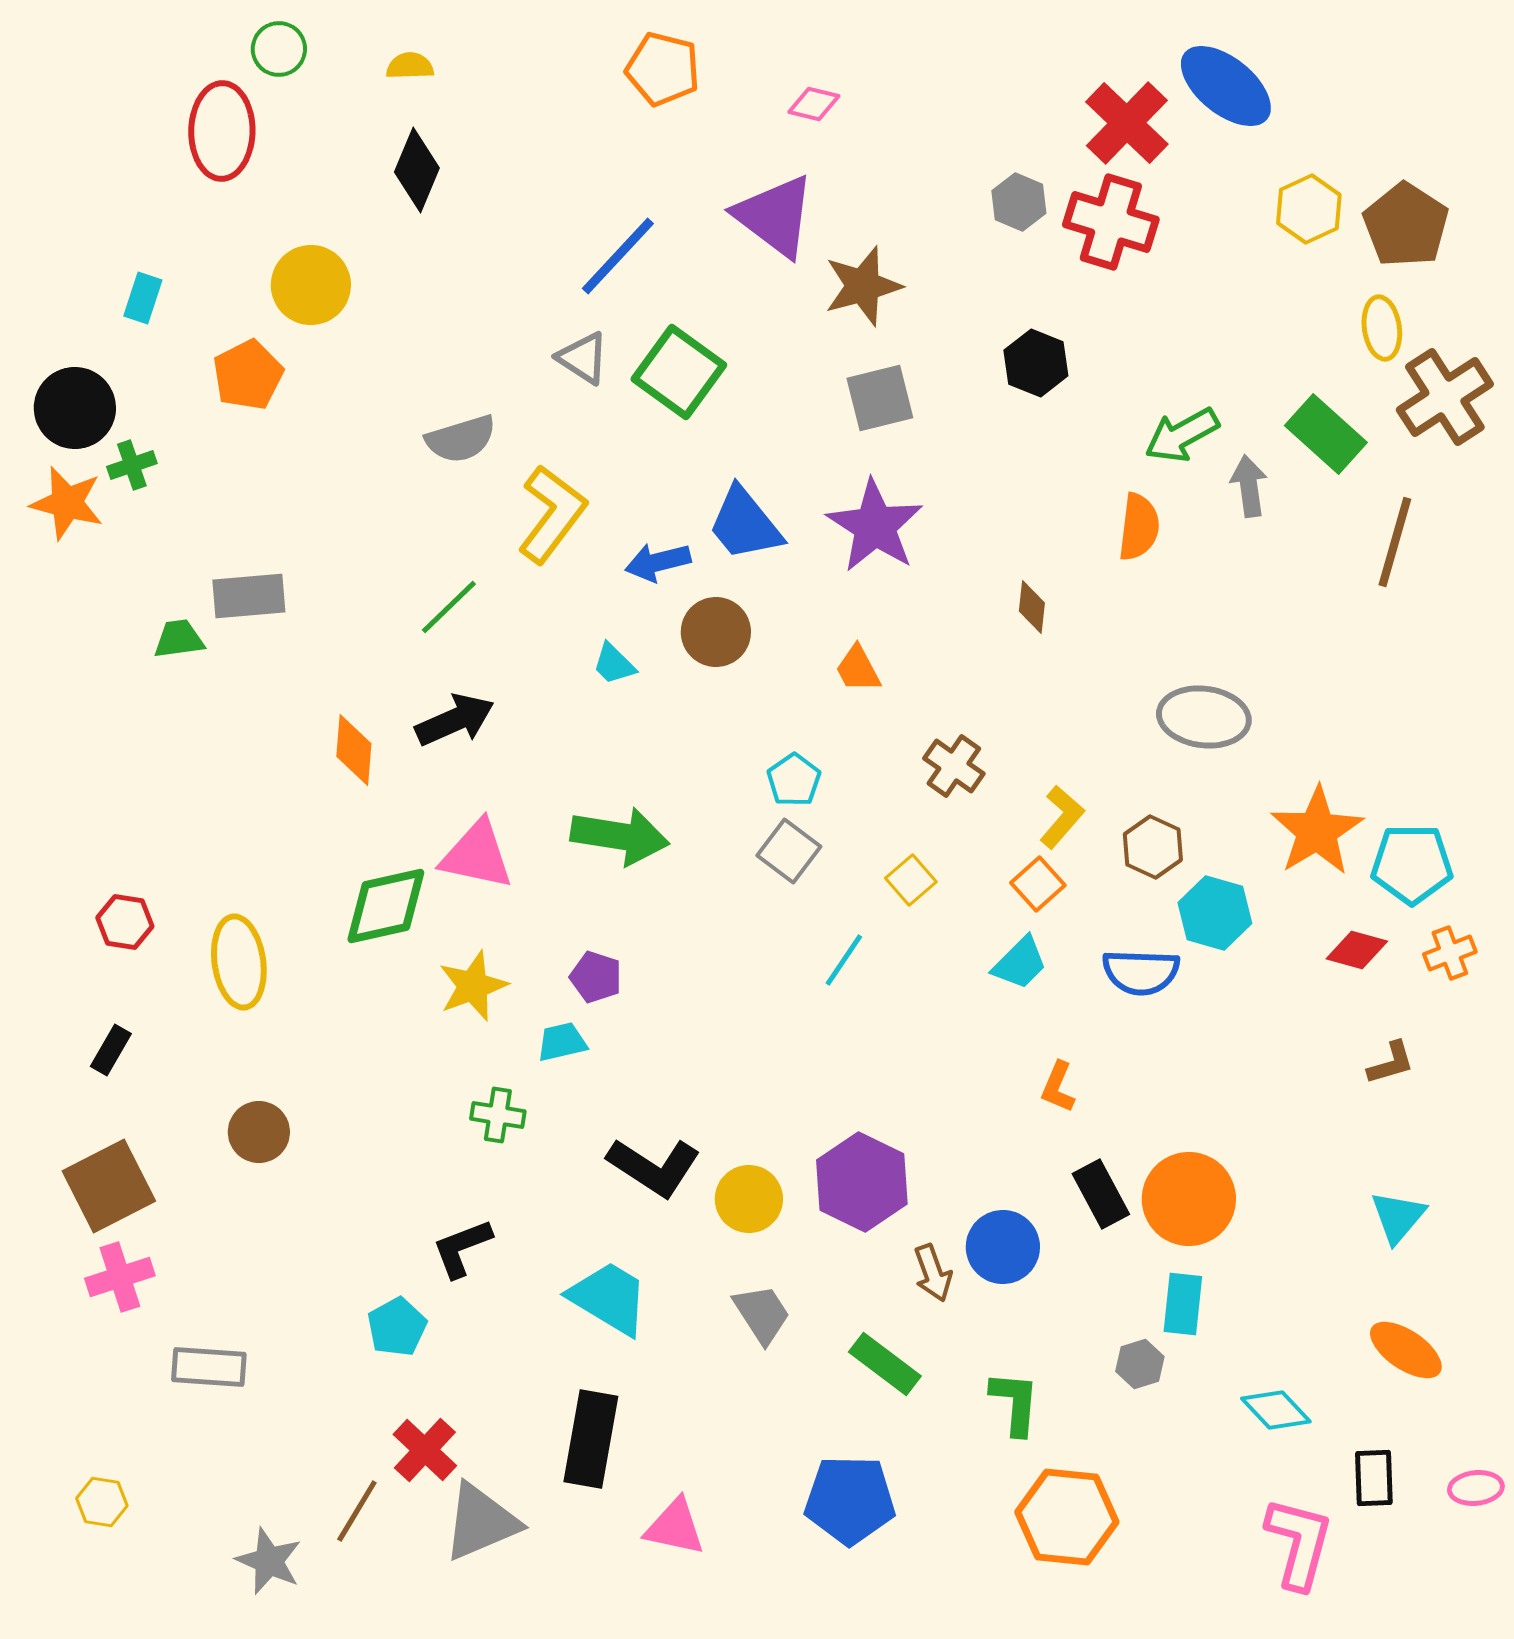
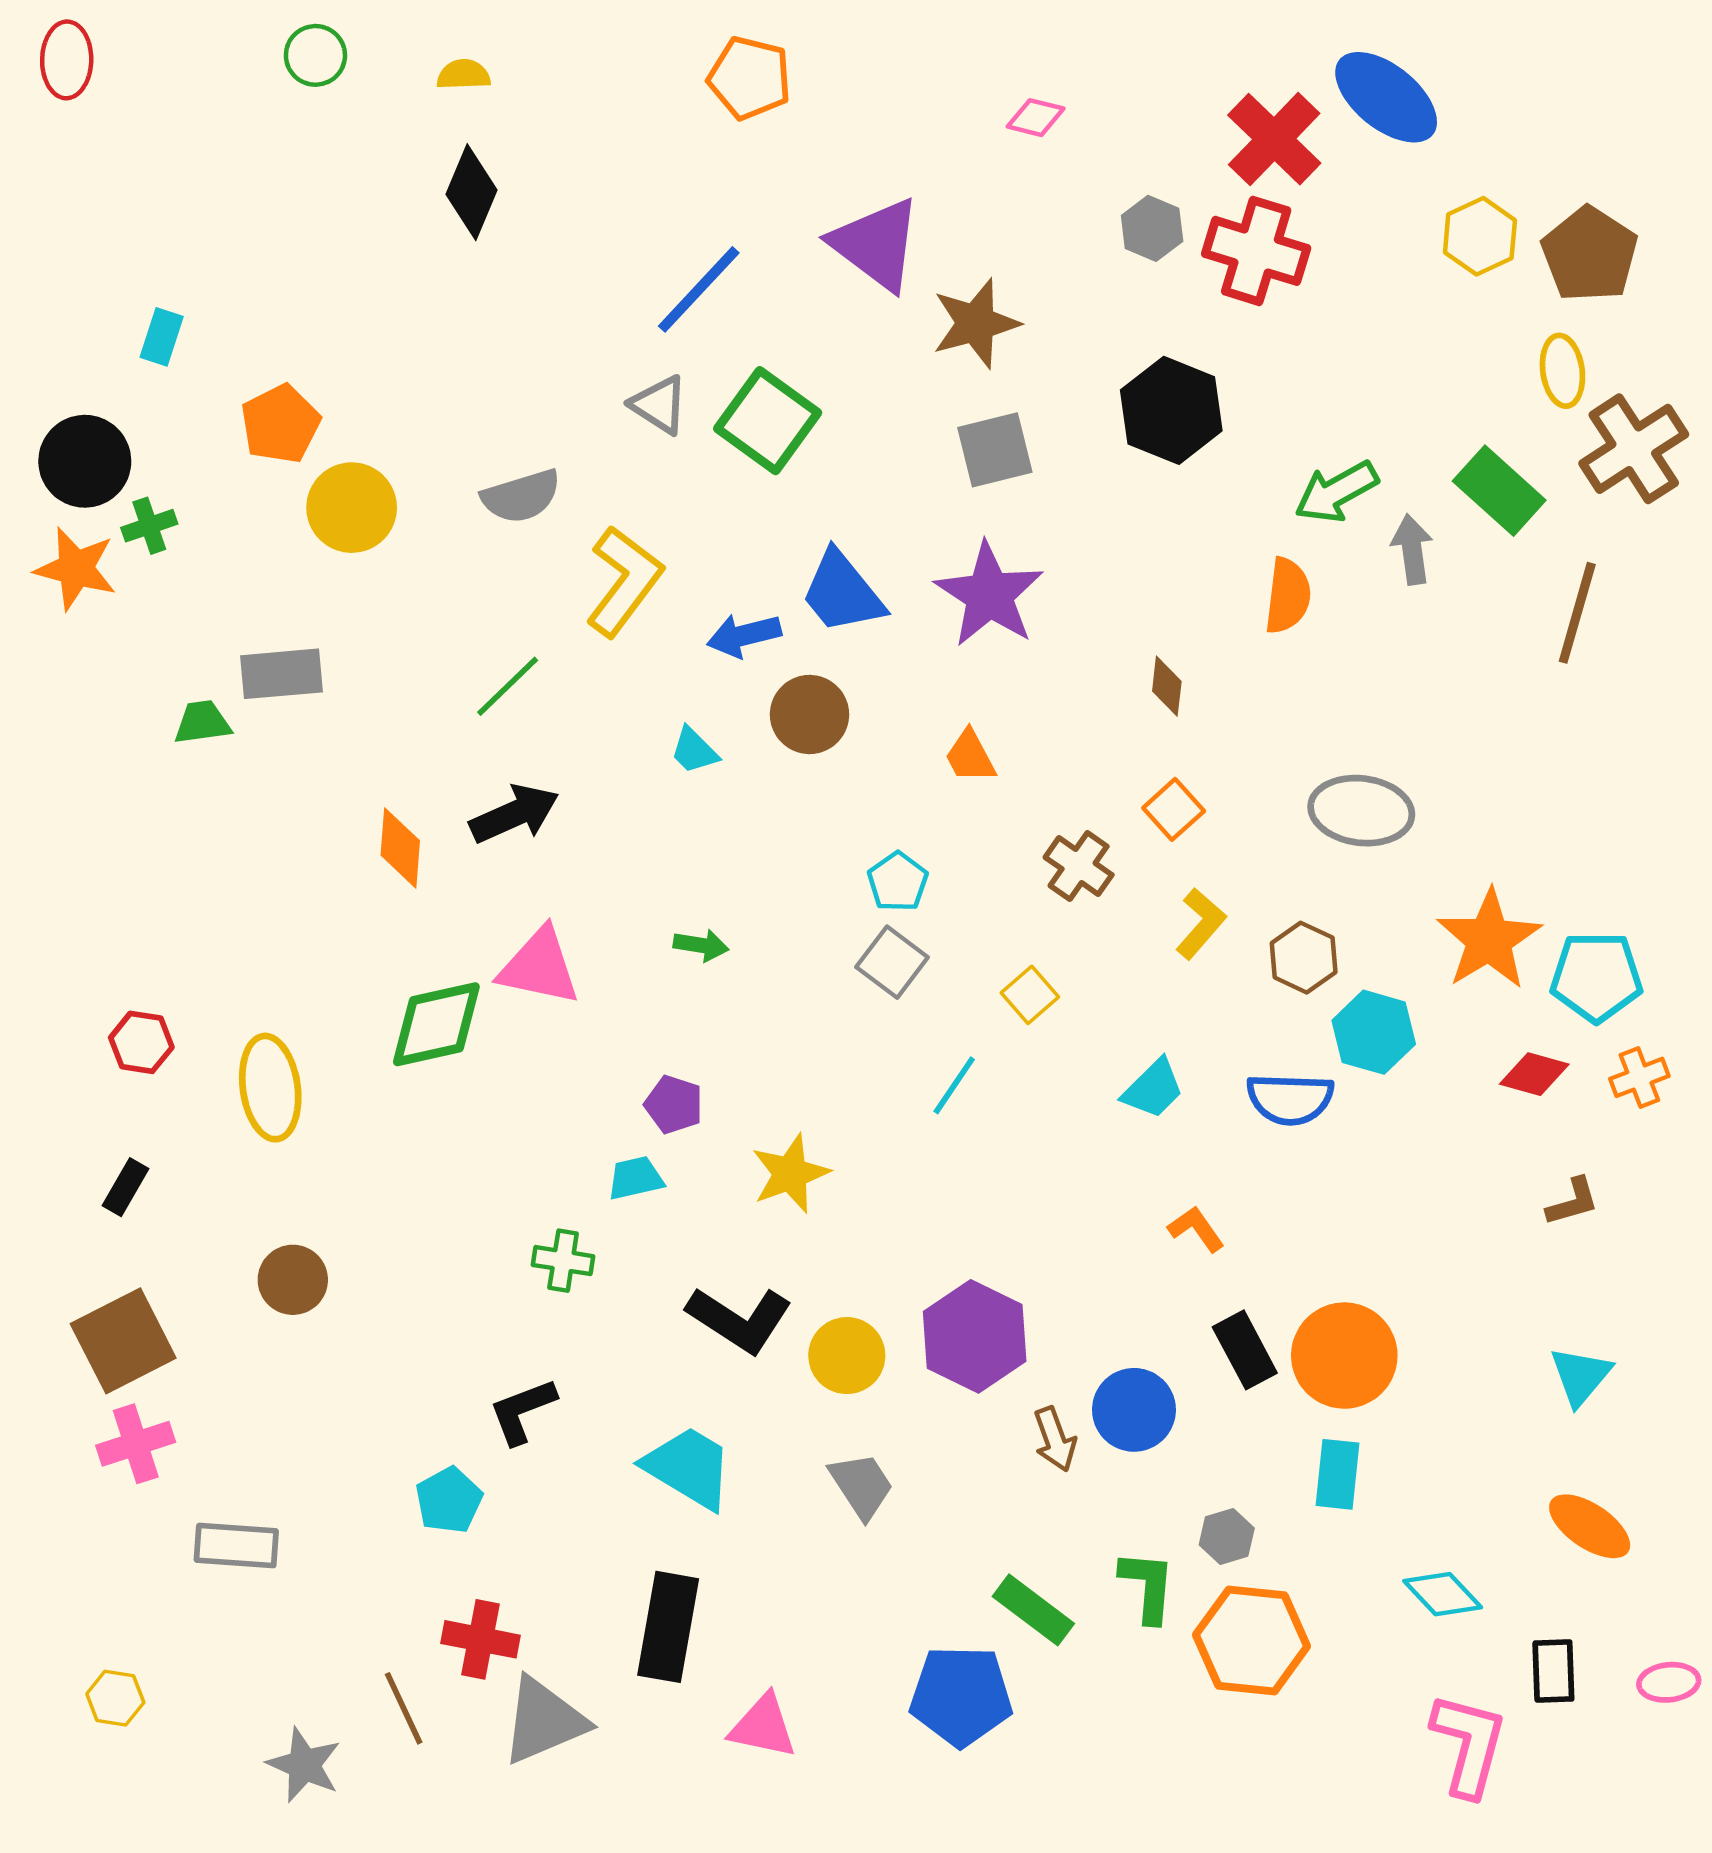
pink diamond: (814, 104) -> (1036, 118), moved
red ellipse: (222, 131) -> (67, 60), moved, size x0.7
yellow circle: (311, 285) -> (352, 508), moved
black hexagon: (1036, 363) -> (1171, 410), size x1.4
green arrow: (620, 836) -> (701, 945), size x0.5
orange square: (1038, 884) -> (1174, 809), moved
yellow star: (473, 986) -> (790, 1174), moved
orange L-shape: (1058, 1087) -> (1196, 1229), turned 122
green rectangle: (885, 1364) -> (1033, 1610), moved
gray hexagon: (1140, 1364) -> (1227, 1536), moved
red cross: (425, 1450) -> (481, 1639), turned -32
brown line: (357, 1511) -> (404, 1708), turned -56
orange hexagon: (1067, 1517) -> (1252, 1640), moved

